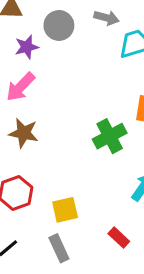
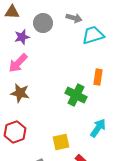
green cross: (110, 136) -> (76, 95), turned -35
yellow square: (65, 210) -> (61, 142), moved

